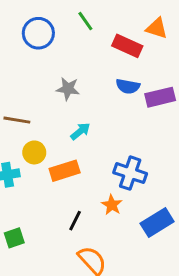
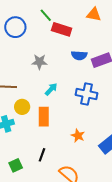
red rectangle: (127, 46) -> (62, 29), moved
orange rectangle: (65, 171) -> (44, 117), turned -66
blue cross: (130, 173) -> (86, 94), moved
black line: (75, 221) -> (42, 155), moved

